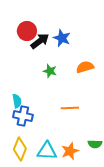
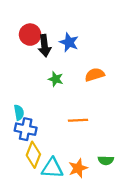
black arrow: (40, 41) -> (45, 46), turned 120
yellow diamond: (20, 149) -> (33, 155), moved

